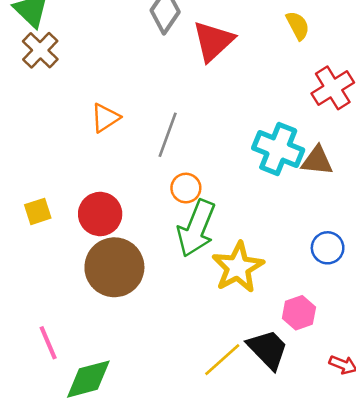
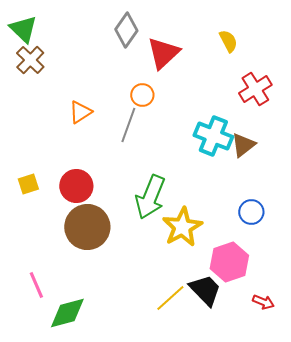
brown triangle: (317, 161) -> (243, 145), turned -44
orange circle: (186, 188) -> (142, 95), moved
pink hexagon: (299, 313) -> (229, 262), size x1.5

